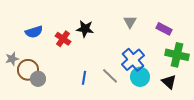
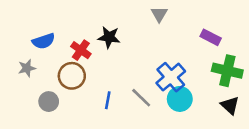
gray triangle: (130, 22) -> (159, 14), moved
gray star: (12, 59) -> (27, 68), moved
brown circle: (28, 70) -> (72, 76), moved
black triangle: (169, 82) -> (230, 105), moved

